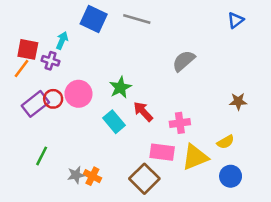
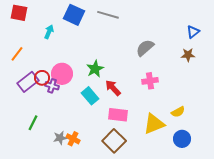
blue triangle: (236, 20) -> (193, 32), moved
red square: (28, 49) -> (19, 13), moved
purple cross: (51, 61) -> (52, 86), moved
brown star: (238, 101) -> (188, 55), moved
pink cross: (180, 123) -> (150, 81), moved
pink rectangle: (162, 152) -> (118, 115), moved

